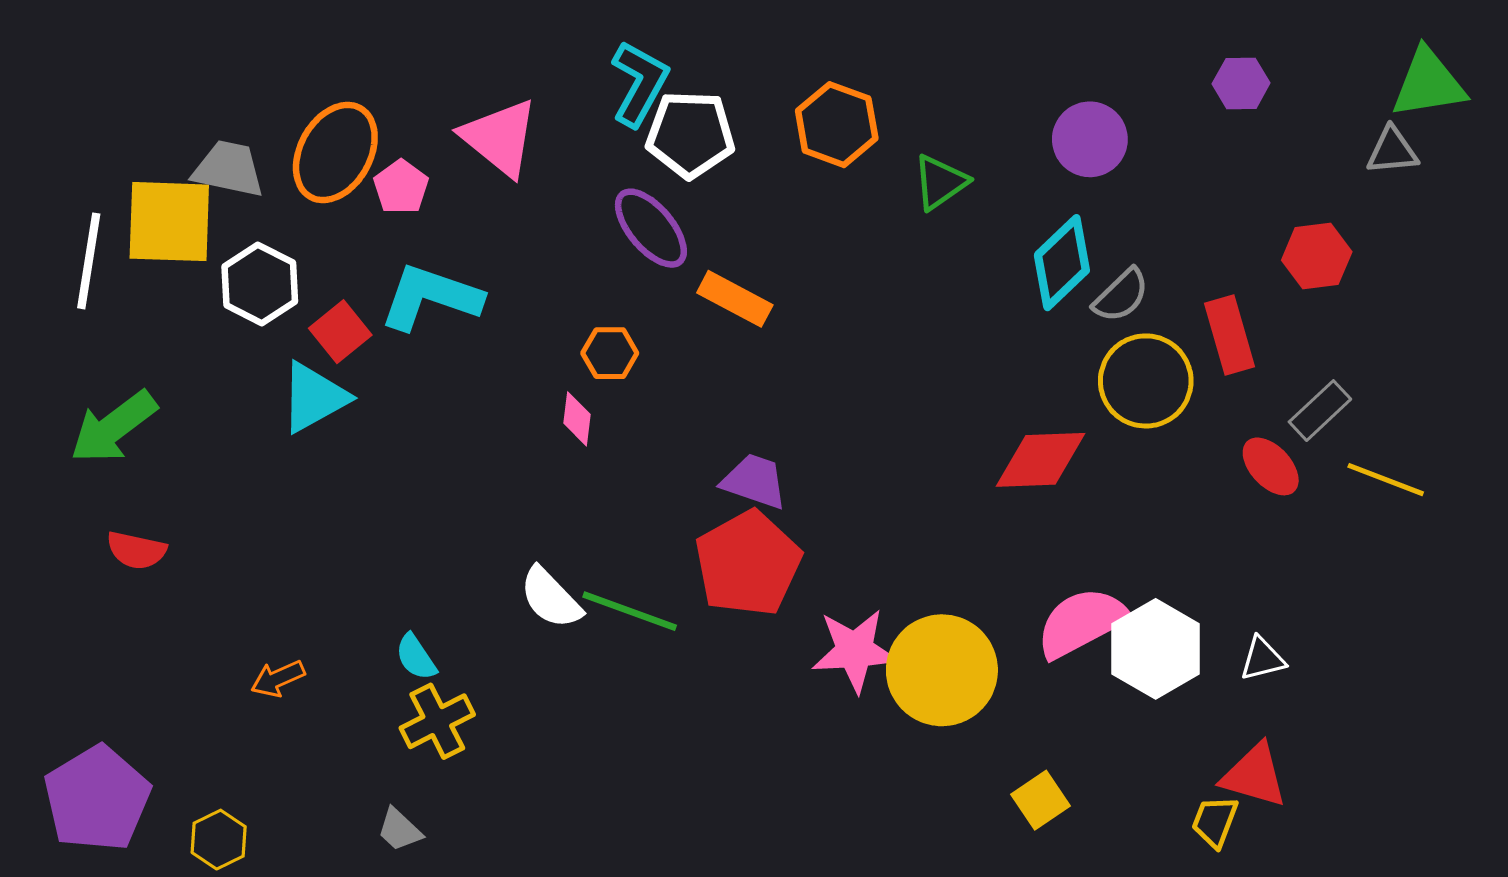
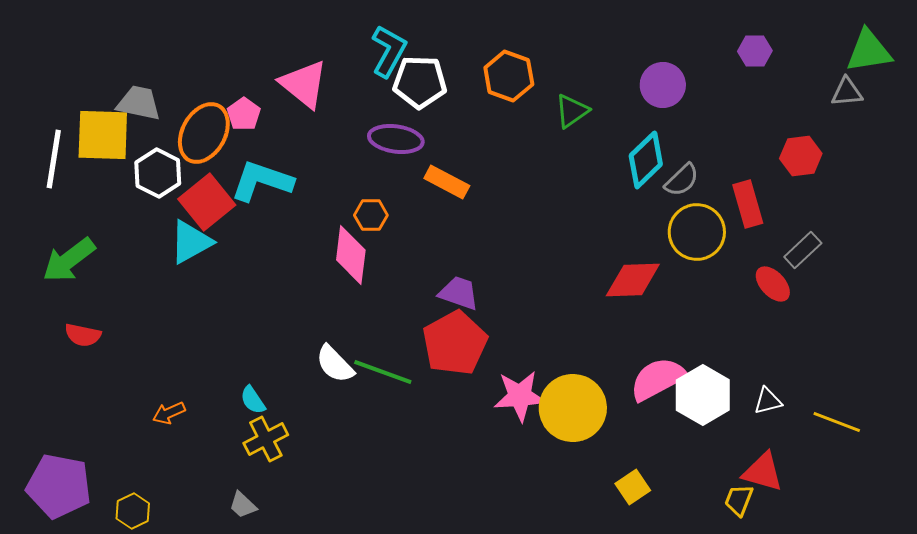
orange ellipse: (335, 152) -> (204, 133), moved
purple ellipse: (651, 228) -> (396, 139), turned -42
red square: (340, 332) -> (207, 202), size x1.5
pink diamond: (577, 419) -> (351, 255), size x1.8
yellow line: (1386, 480) -> (837, 422), moved
purple pentagon: (97, 798) -> (59, 486), turned -30

